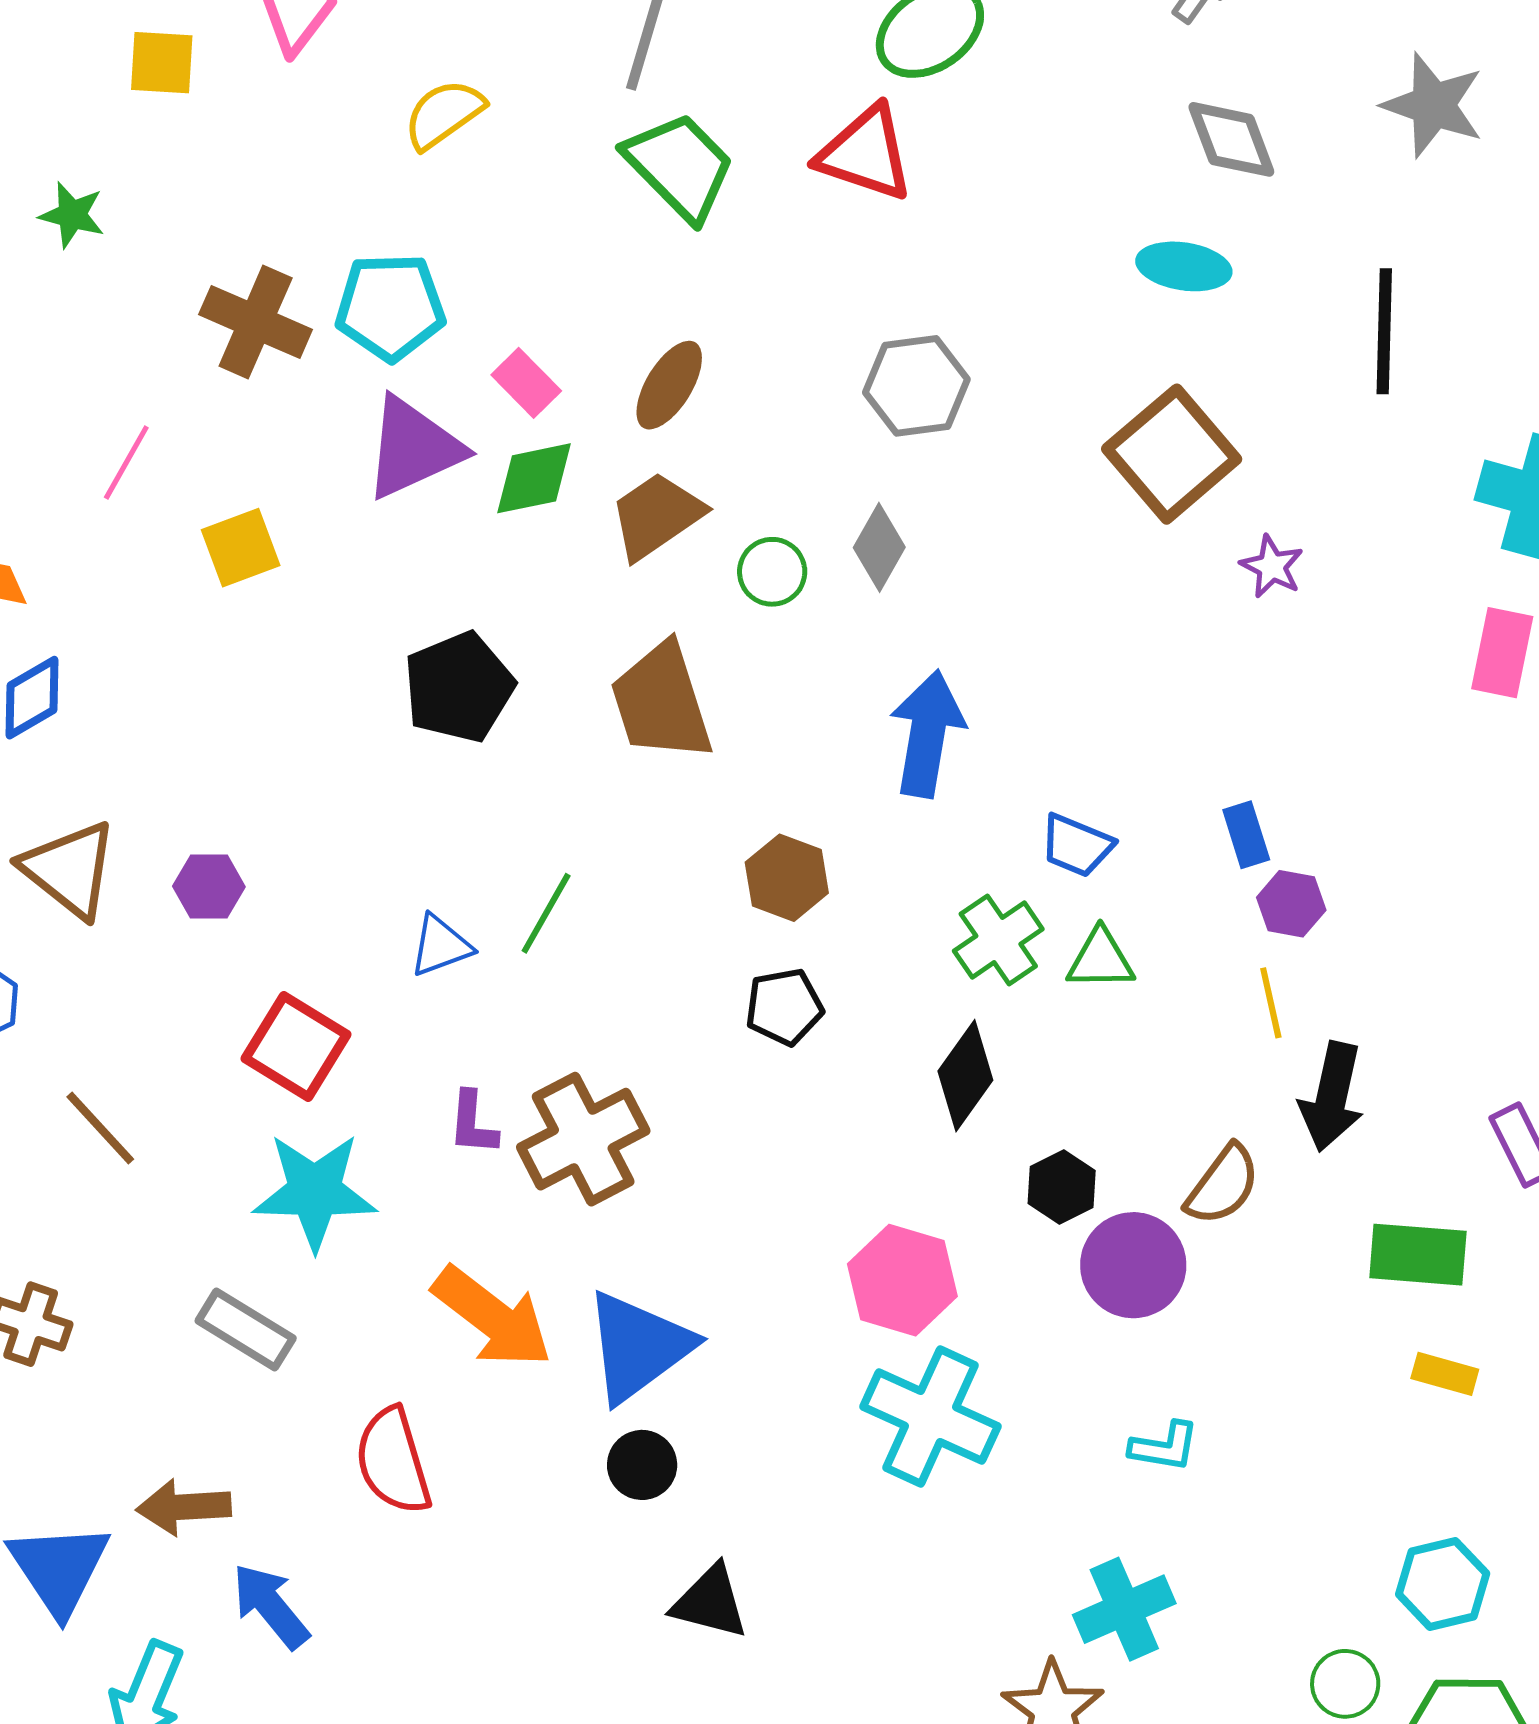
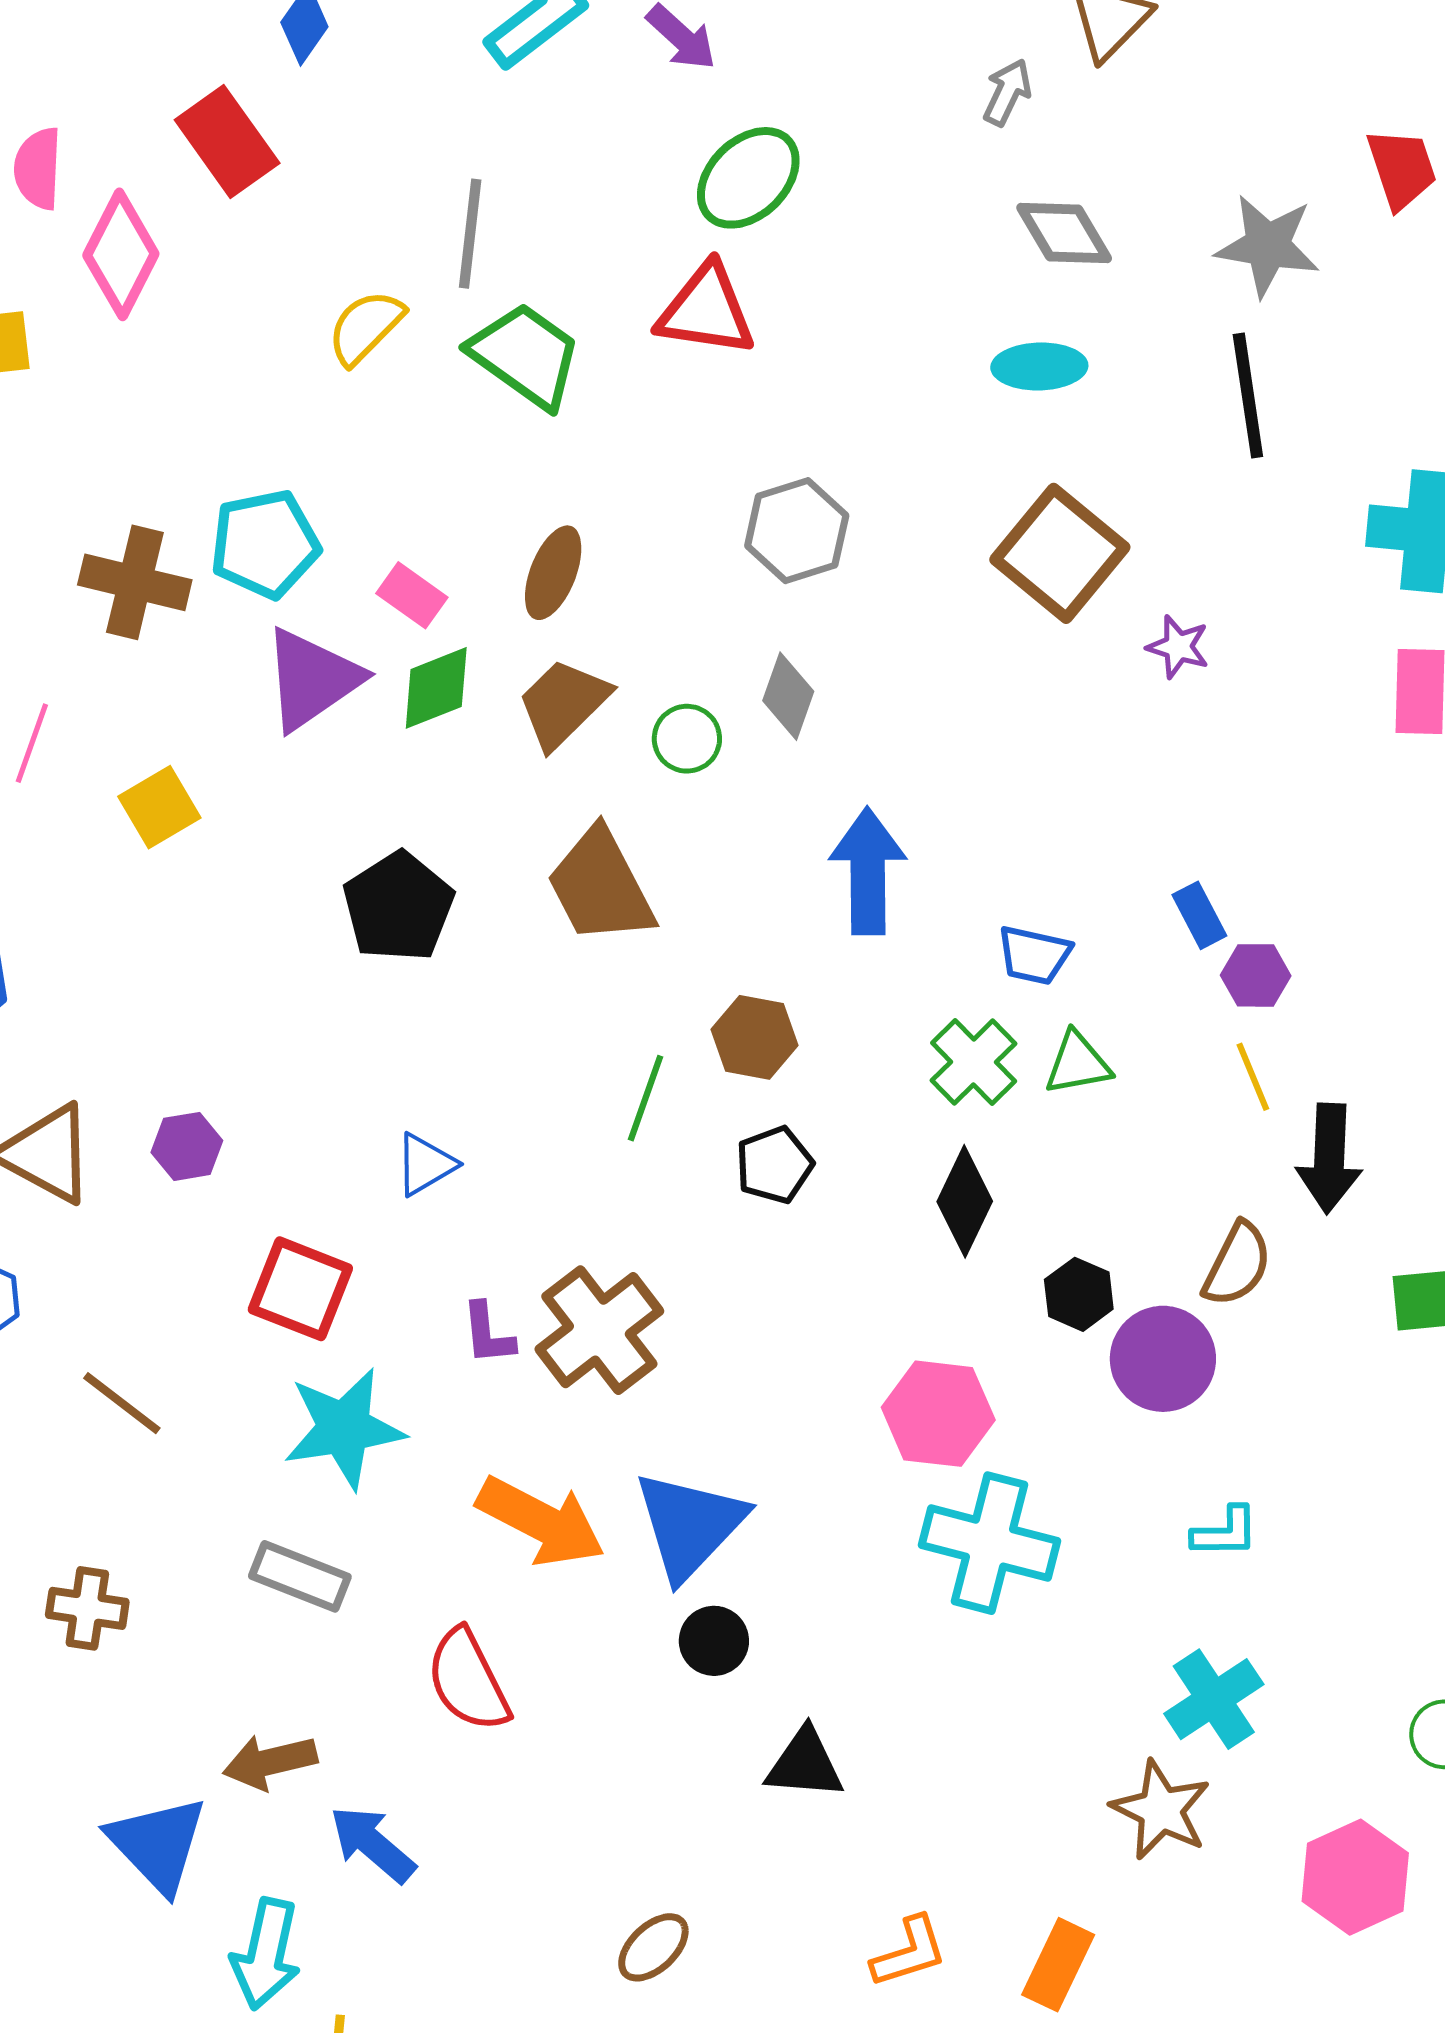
gray star: (1433, 105) -> (1268, 246), moved
yellow semicircle: (444, 114) -> (365, 327), moved
green line: (546, 913) -> (645, 1098), moved

